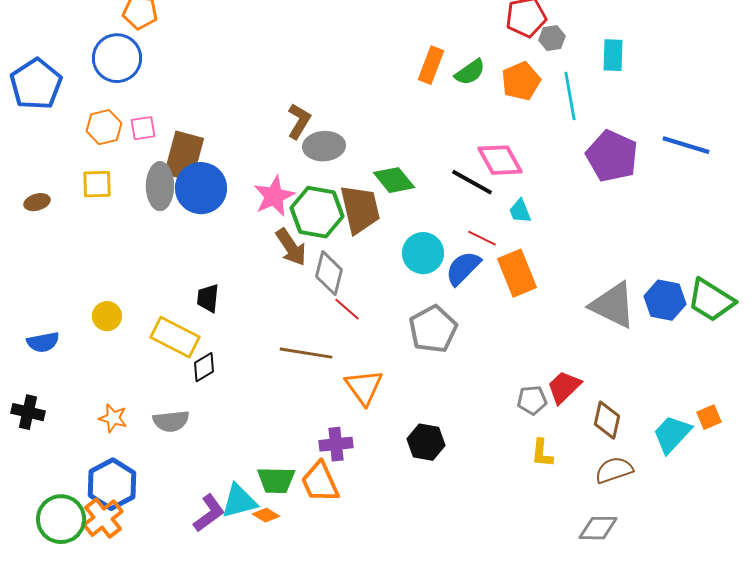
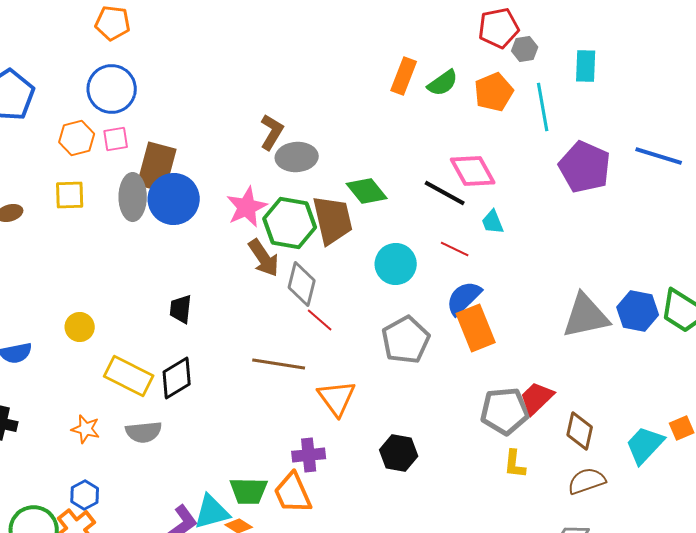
blue circle: (117, 58) -> (112, 89), moved
blue semicircle: (463, 268) -> (464, 298), moved
orange rectangle: (517, 273) -> (476, 328), moved
gray triangle: (613, 305) -> (586, 316), turned -38
yellow rectangle: (175, 337) -> (129, 376), moved
black diamond: (204, 367) -> (177, 378), size x1.4
gray pentagon: (532, 400) -> (505, 411), size x1.6
blue hexagon: (112, 484) -> (85, 495), size x0.6

